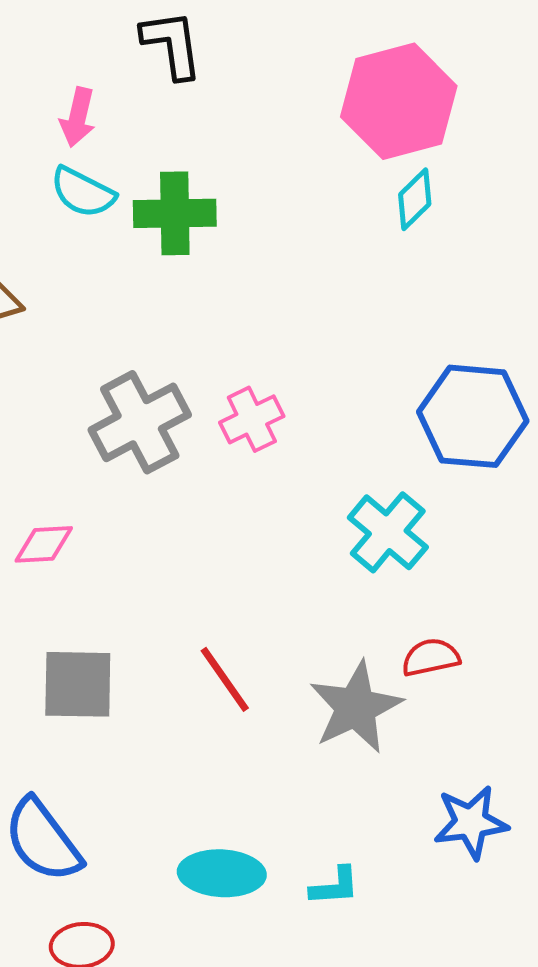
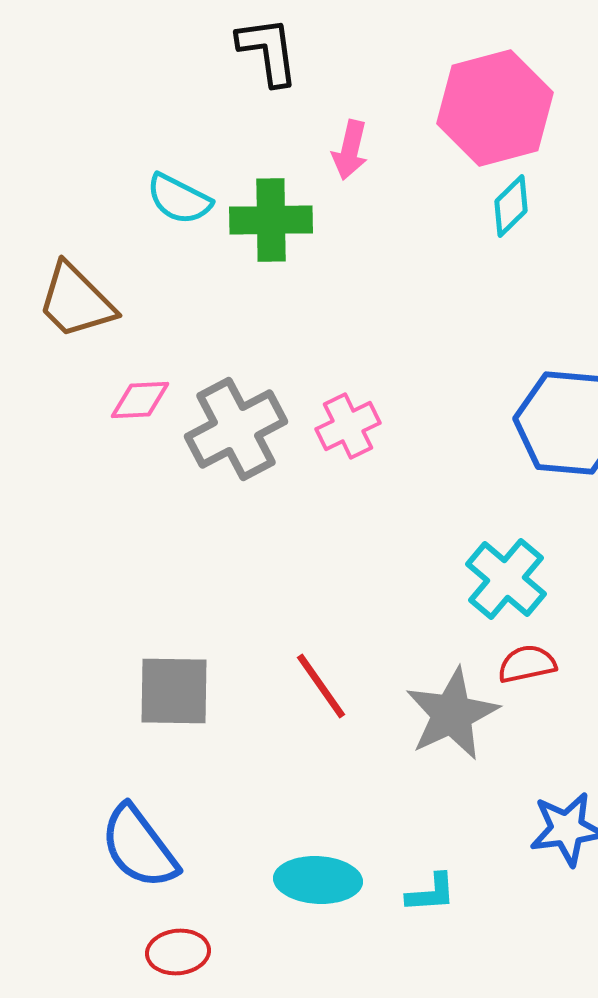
pink arrow: (78, 117) -> (350, 150), moved
cyan cross: (388, 532) -> (506, 579), moved
pink diamond: (44, 544) -> (140, 400), moved

